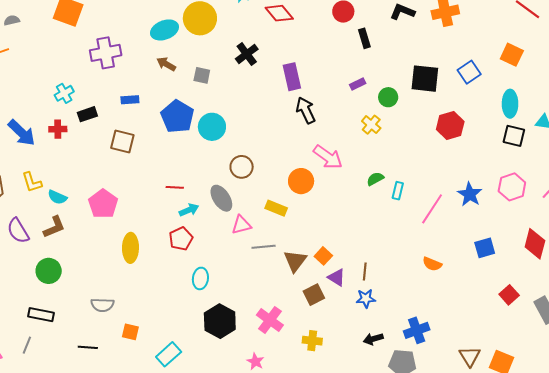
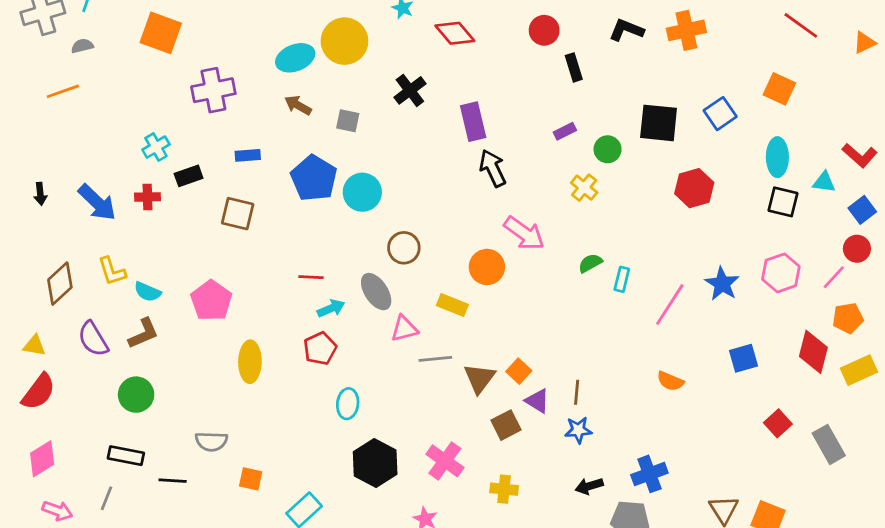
black line: (88, 347) -> (173, 481), moved

